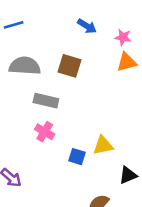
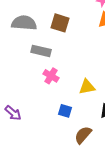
pink cross: (45, 132) -> (51, 76), moved
blue square: (77, 157) -> (65, 111), moved

